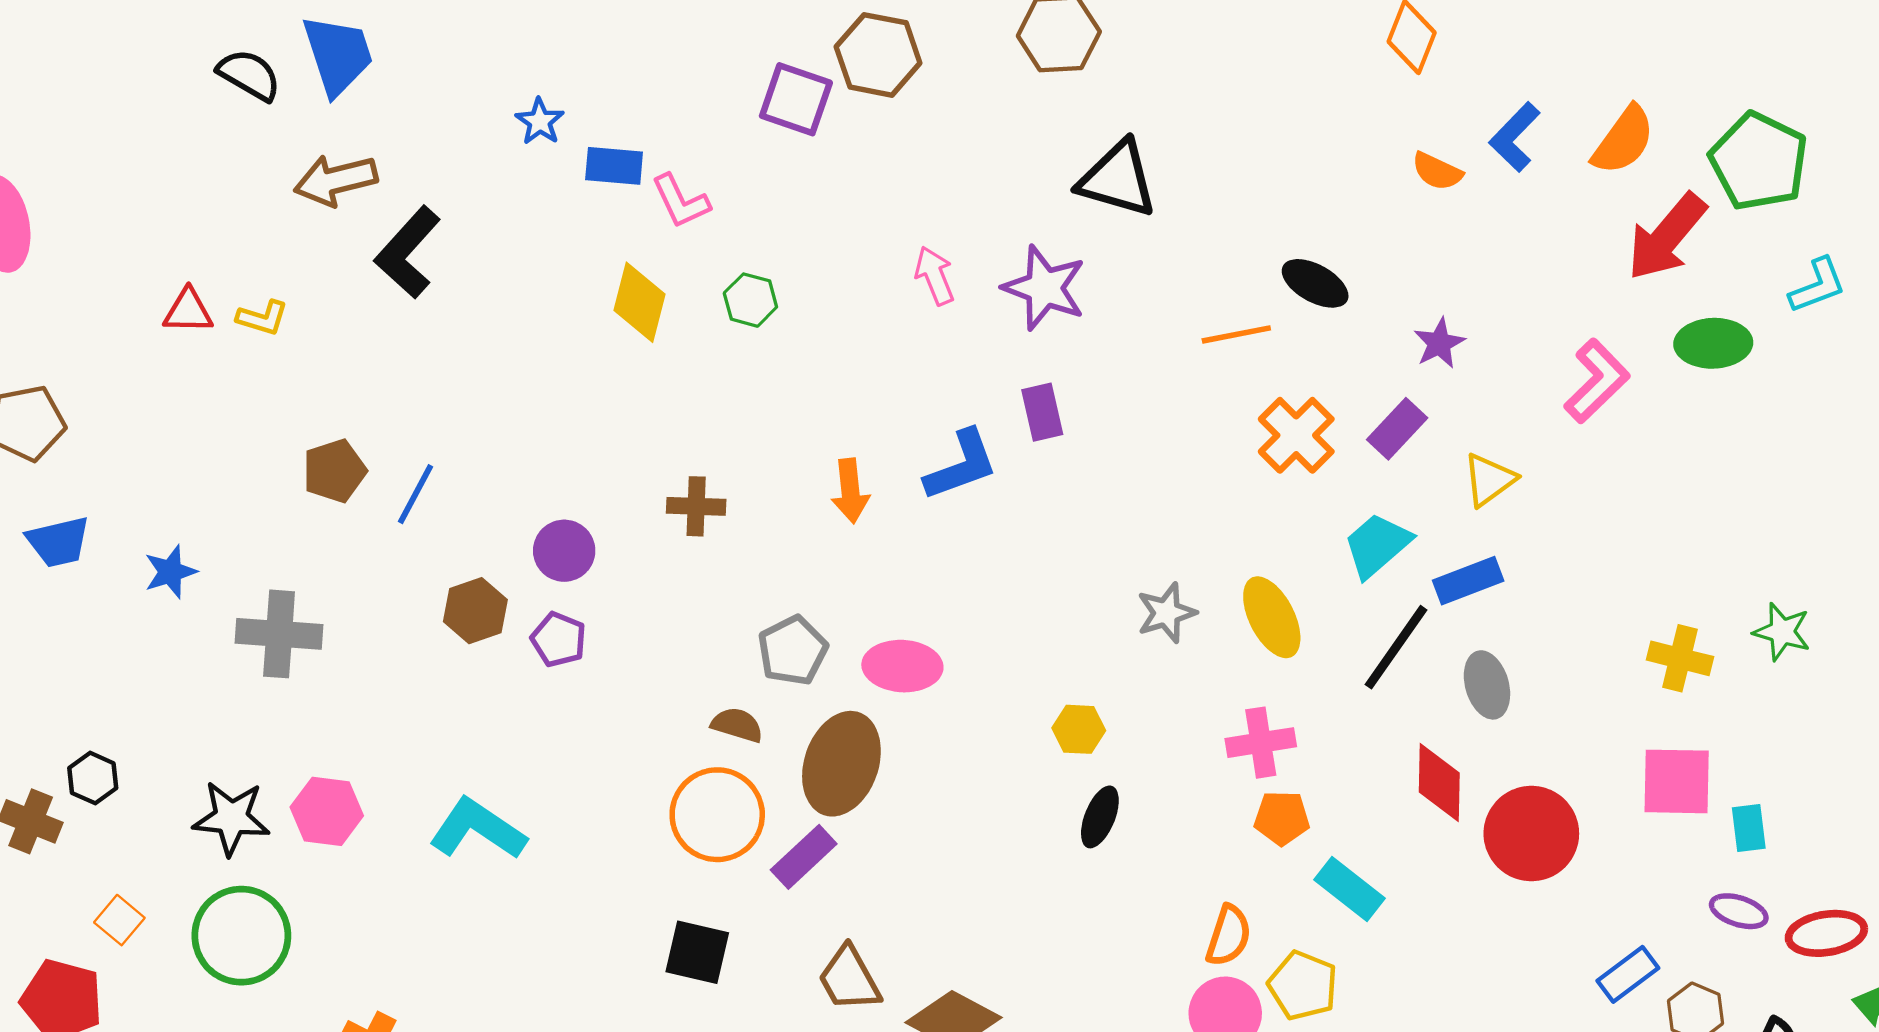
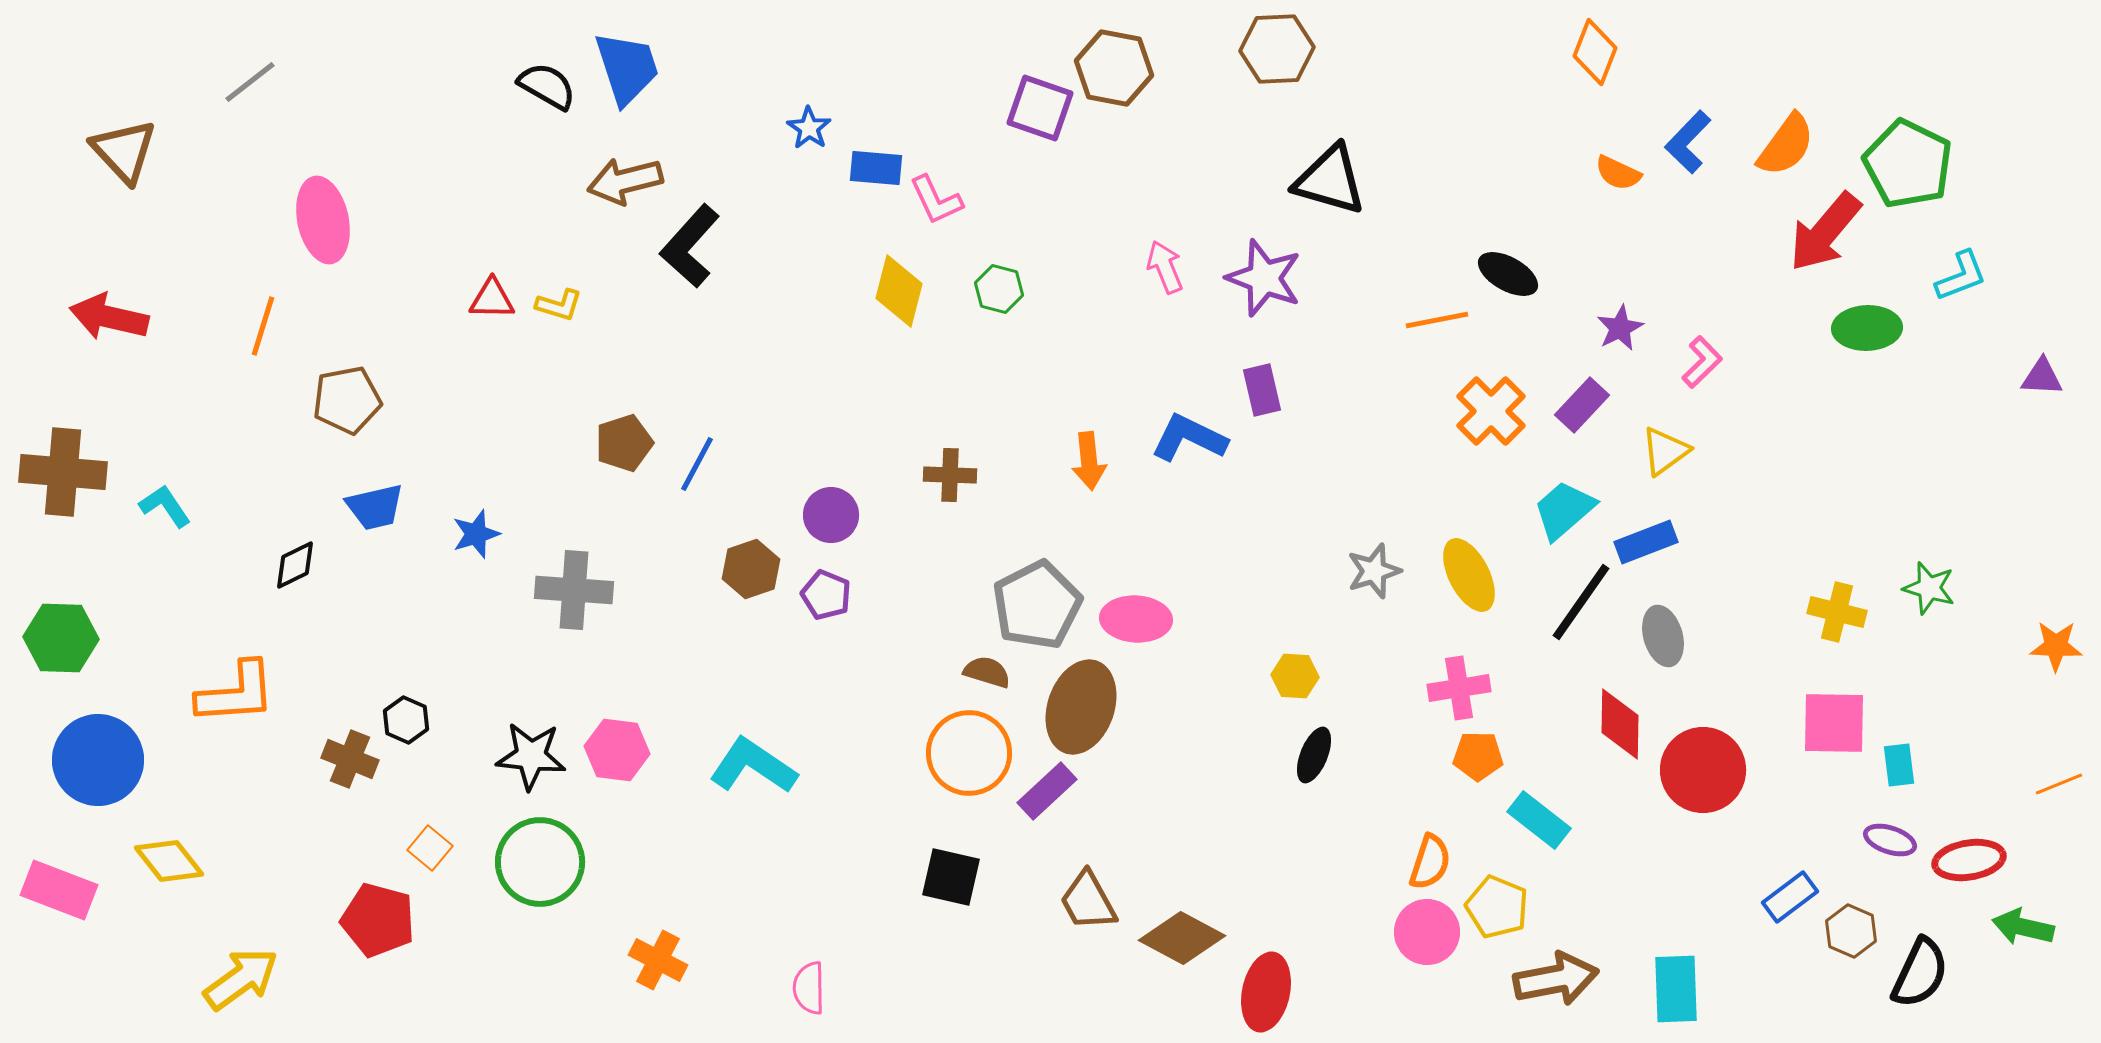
pink L-shape: (1597, 381) -> (1702, 362), moved, size x0.7
blue L-shape: (961, 465) -> (1189, 438), turned -134
gray pentagon: (793, 651) -> (1037, 605), size x1.4

